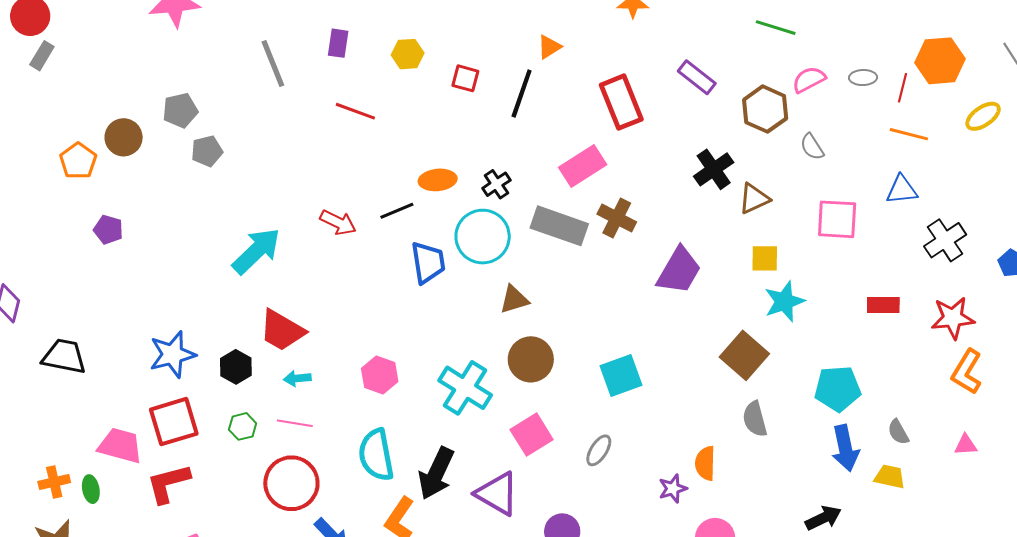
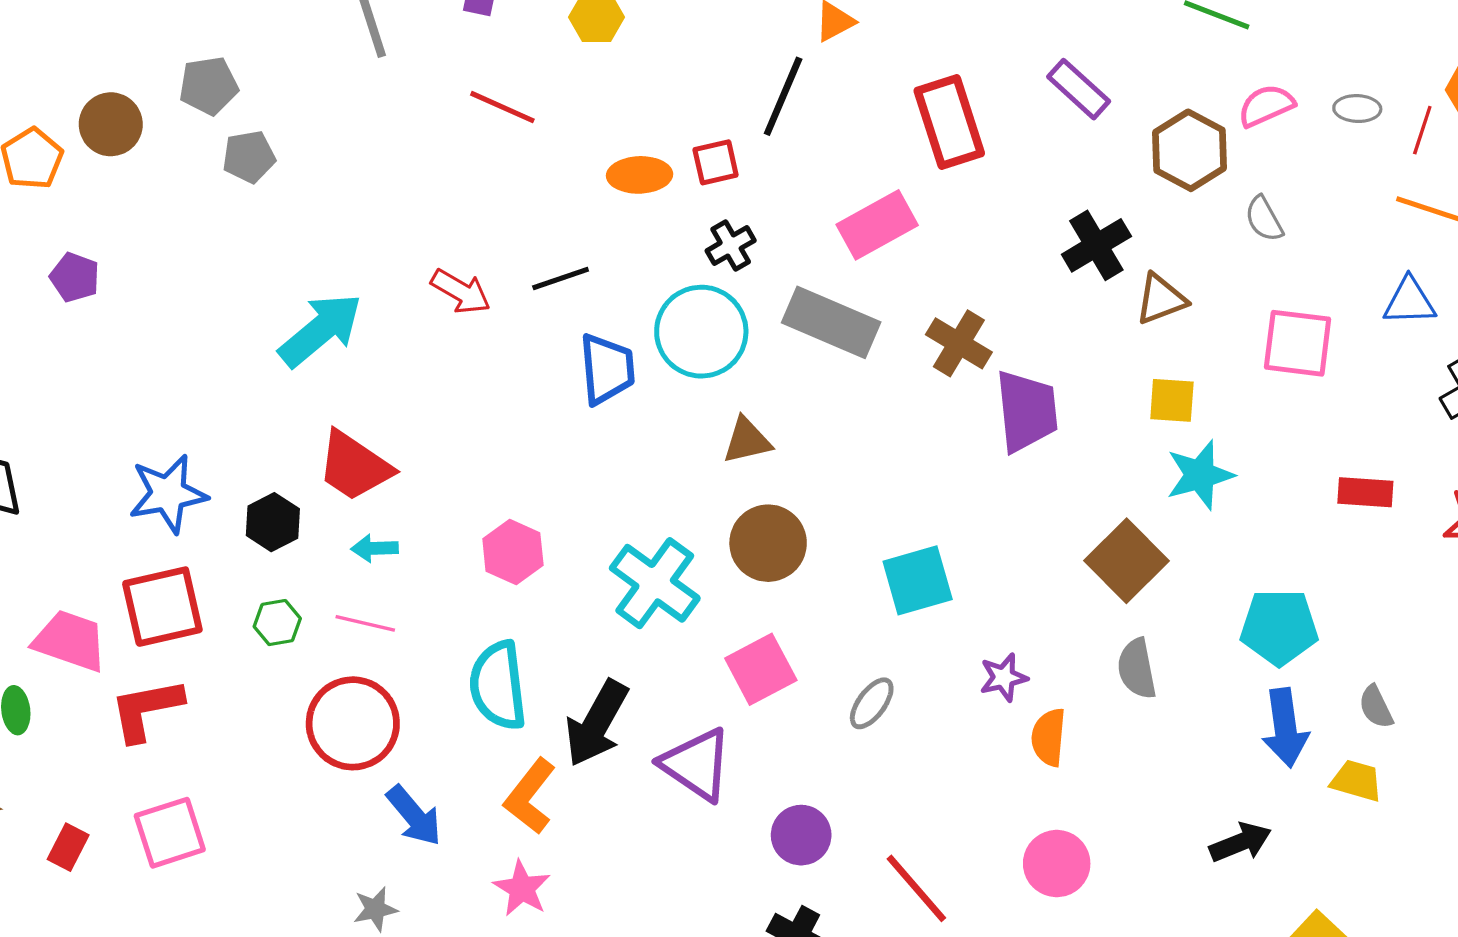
red square: (465, 78) -> (716, 162), moved, turned -32
orange ellipse: (438, 180) -> (640, 175), moved
brown cross: (617, 218) -> (959, 343), moved
purple trapezoid: (679, 271) -> (1027, 411), turned -40
purple star: (673, 489) -> (1004, 677), moved

